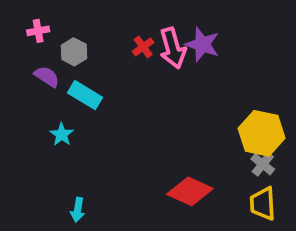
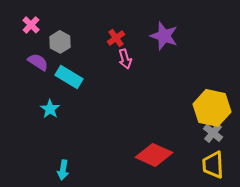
pink cross: (38, 31) -> (31, 25), turned -36
pink arrow: (173, 48) -> (125, 59), moved, size x0.6

